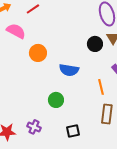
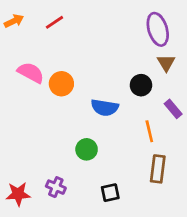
pink semicircle: (16, 31) -> (31, 73), moved
black circle: (95, 44) -> (141, 85), moved

